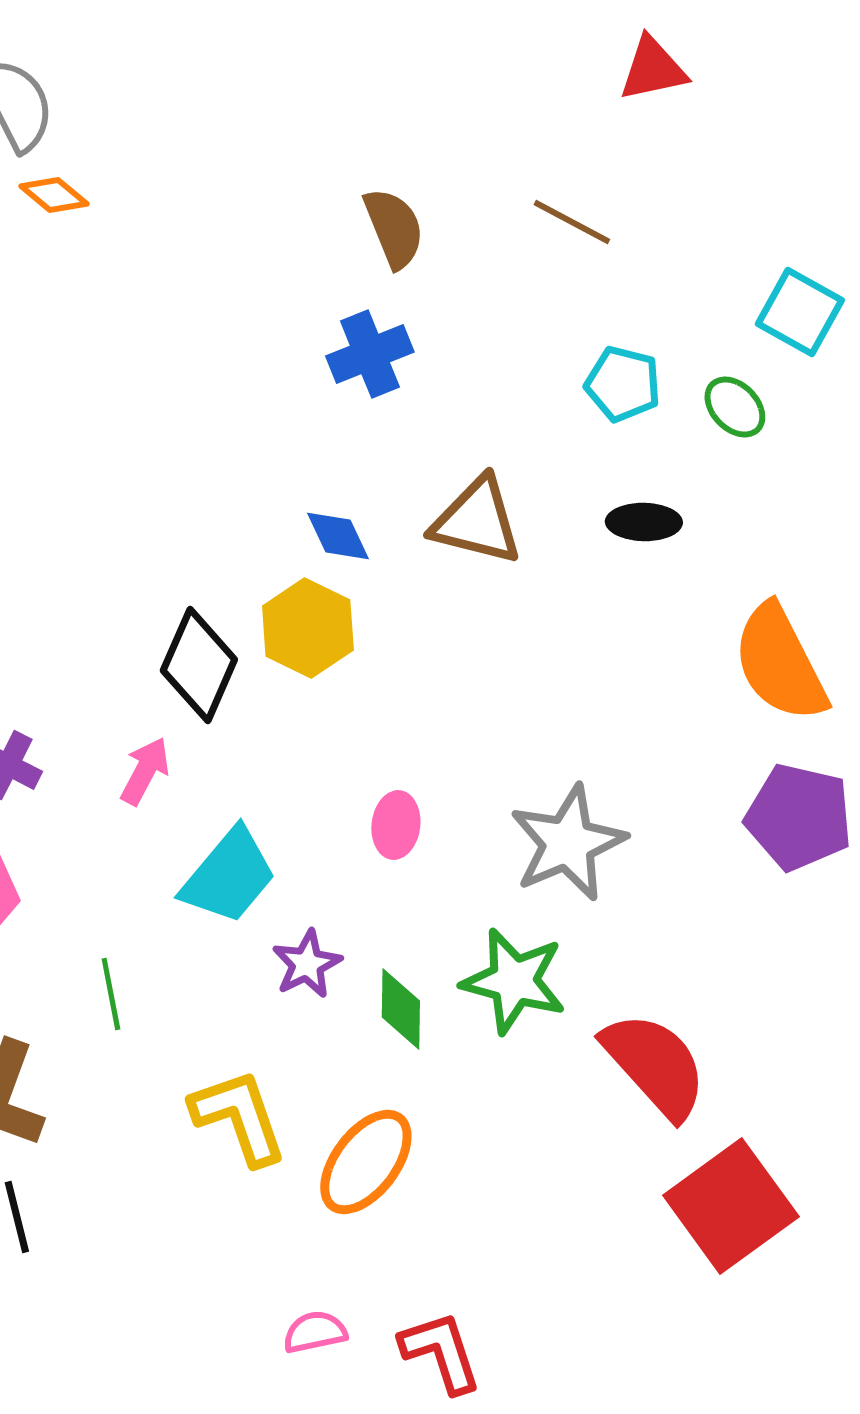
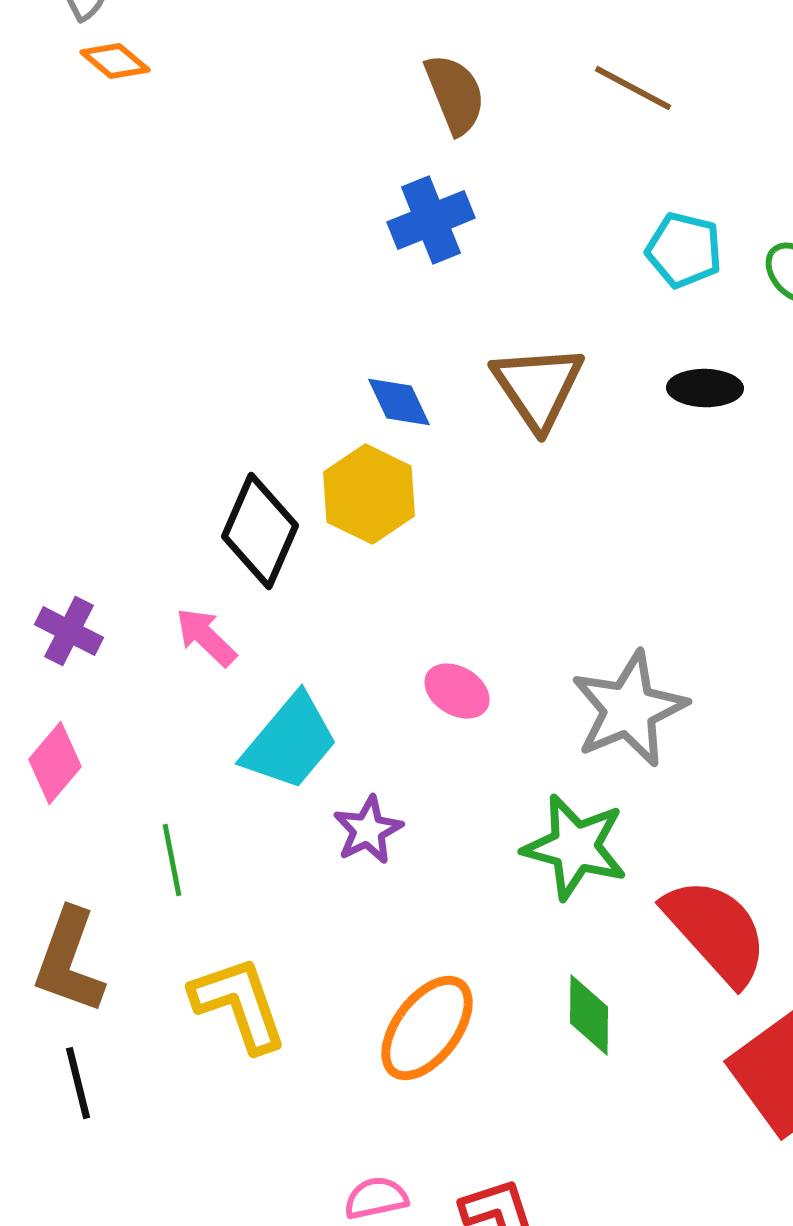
brown triangle: (477, 521) -> (538, 387), turned 42
pink arrow: (145, 771) -> (206, 637), turned -74
pink ellipse: (396, 825) -> (457, 691), turned -66
green diamond: (401, 1009) -> (589, 1015), moved
yellow L-shape: (239, 1117) -> (239, 1004), moved

